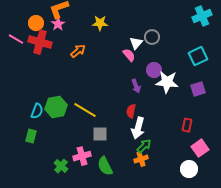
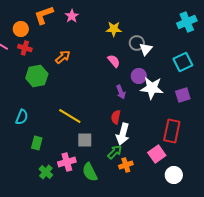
yellow star: (100, 23) -> (114, 29), moved
pink star: (58, 24) -> (72, 16), moved
red cross: (40, 42) -> (25, 48), size x0.6
white triangle: (136, 43) -> (146, 49), moved
green hexagon: (56, 107) -> (37, 76), moved
red rectangle: (187, 125) -> (172, 131), size x1.6
green rectangle: (31, 136) -> (37, 143), moved
green arrow: (144, 146) -> (115, 152), moved
pink square: (200, 148) -> (157, 154), moved

